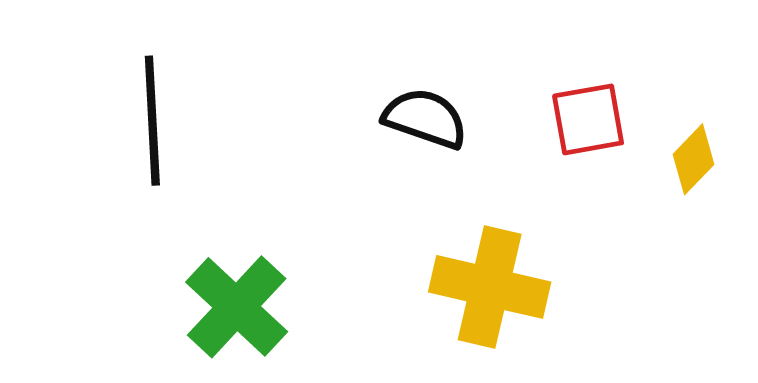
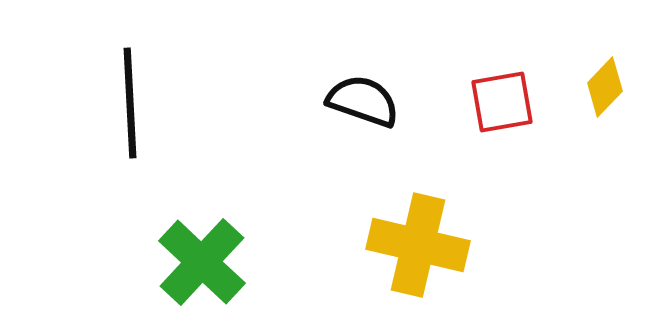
yellow diamond: (693, 159) -> (605, 87), moved

